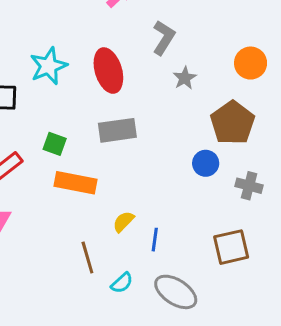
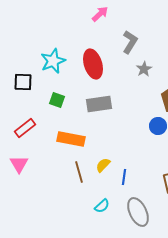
green square: (55, 144) -> (57, 100), moved
brown line: (87, 258) -> (79, 172), moved
gray ellipse: (176, 292) -> (138, 212), turned 32

